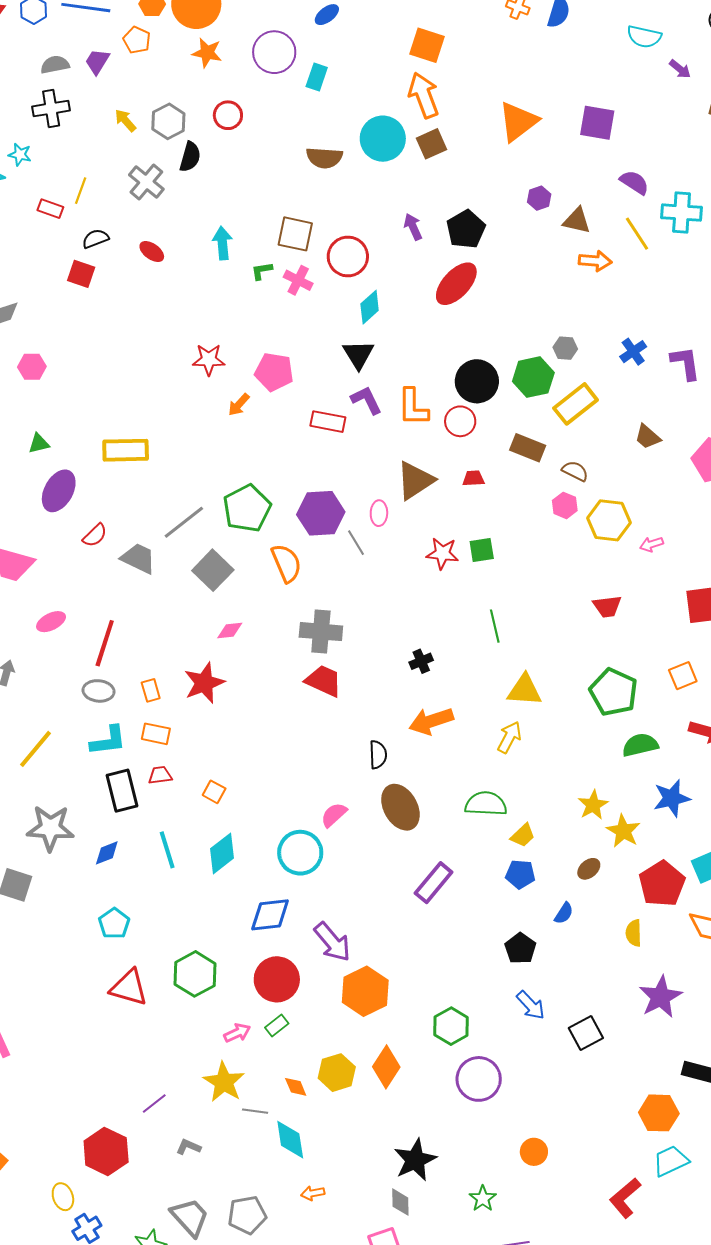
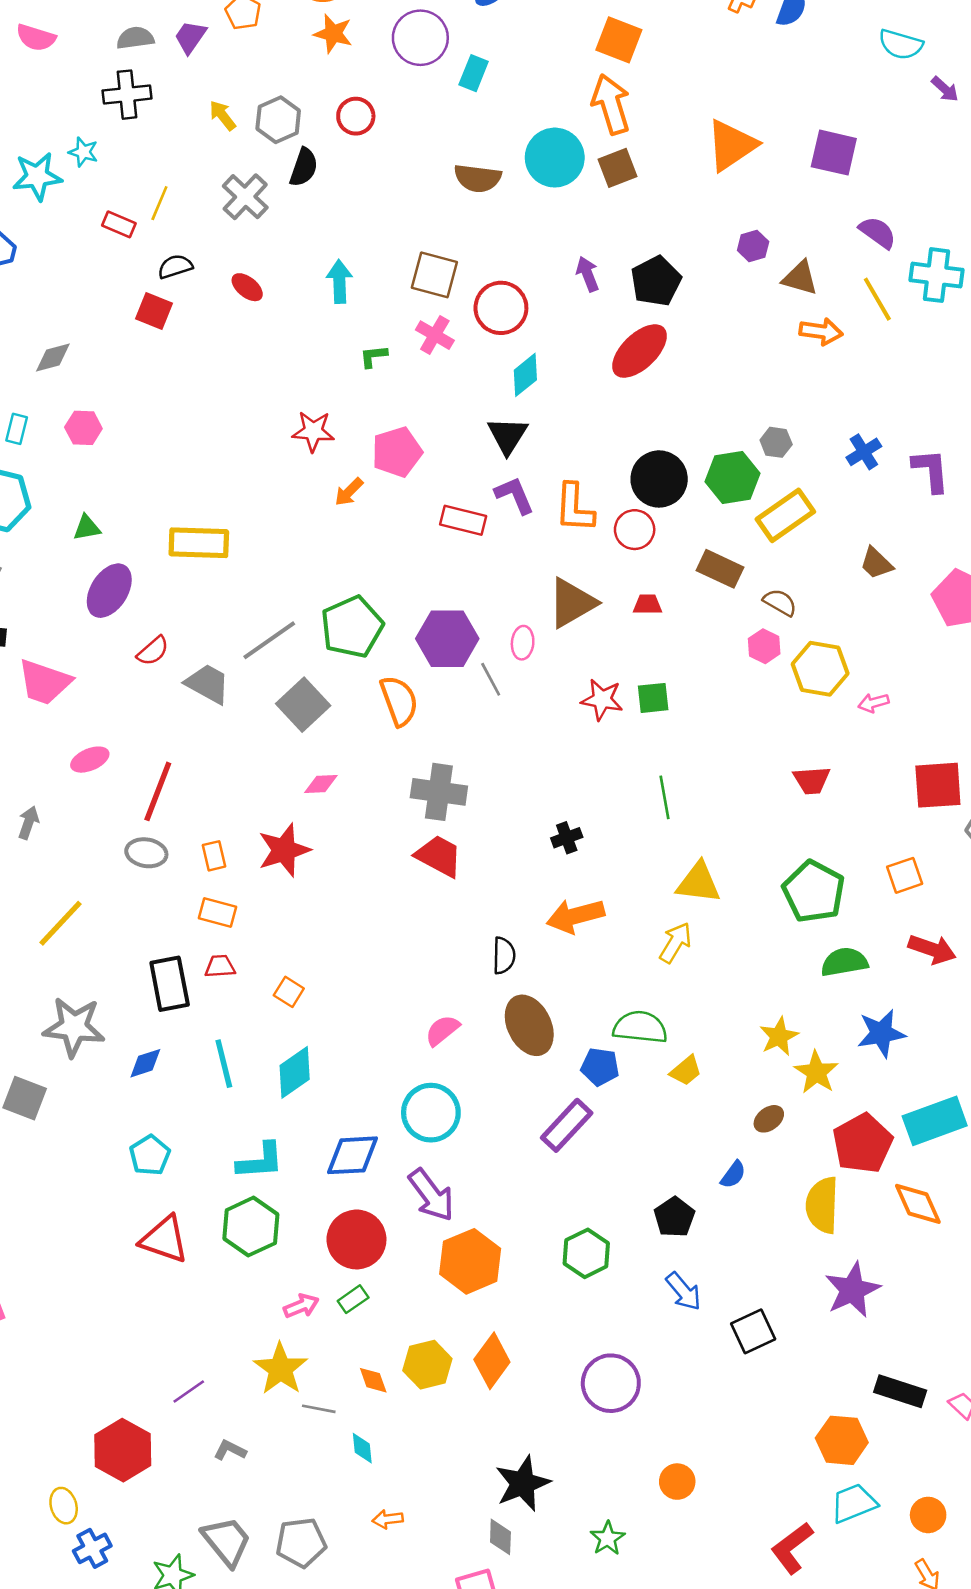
green L-shape: (262, 271) -> (373, 356), moved
pink pentagon: (274, 372) -> (397, 452), turned -30
cyan L-shape: (108, 741) -> (260, 1161), moved
cyan circle: (300, 853) -> (431, 1113), moved
blue pentagon: (520, 874) -> (600, 1067), moved
yellow semicircle: (634, 933) -> (822, 1205), size x1.6
green hexagon: (451, 1026) -> (586, 1253), moved
cyan diamond: (290, 1140) -> (362, 1448), size x0.6

